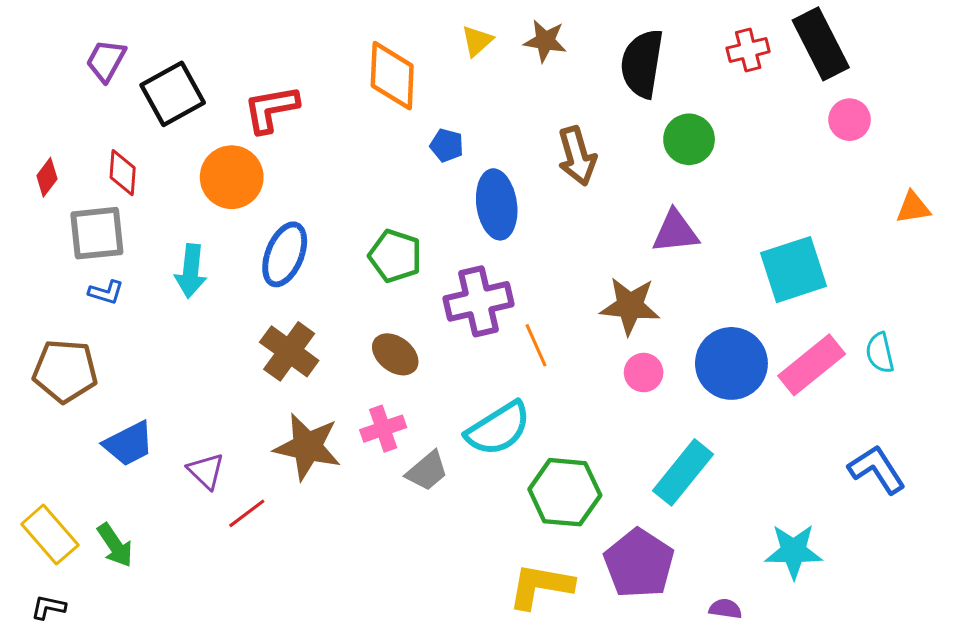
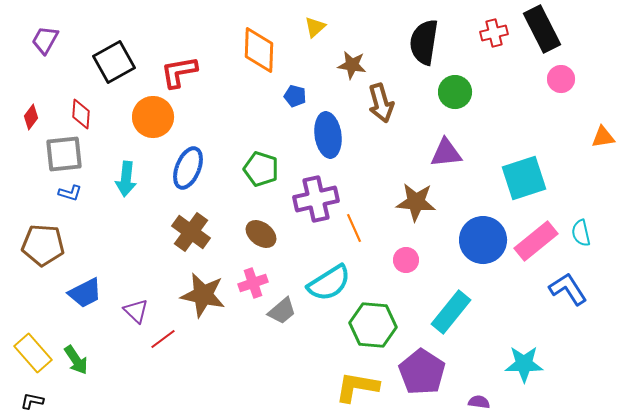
brown star: (545, 41) -> (352, 65), moved
purple trapezoid: (106, 61) -> (45, 40), moved
pink circle: (644, 373) -> (406, 260), moved
blue L-shape: (877, 469) -> (568, 289), moved

